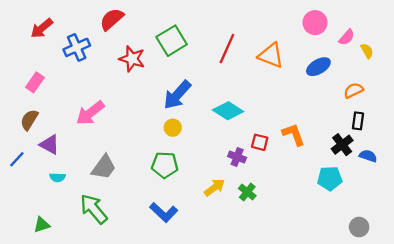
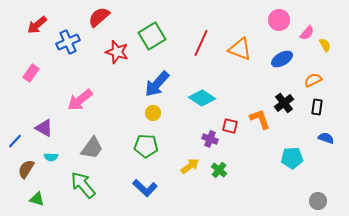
brown semicircle: (29, 120) -> (26, 169), moved
black cross: (342, 145) -> (284, 103), moved
green triangle: (42, 225) -> (37, 199), turned 35

